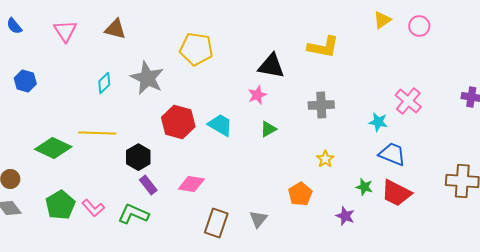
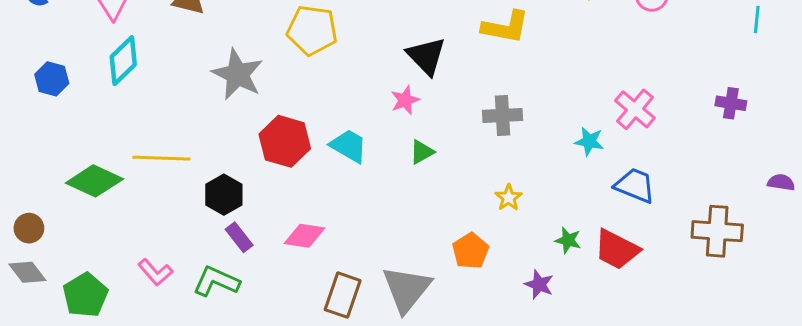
black triangle: (271, 66) -> (426, 56), turned 36
cyan diamond: (104, 83) -> (123, 61), moved, size x1.5
blue trapezoid: (392, 154) -> (635, 185), moved
green pentagon: (60, 205) -> (85, 295), moved
gray triangle: (258, 219) -> (407, 289), size x1.8

